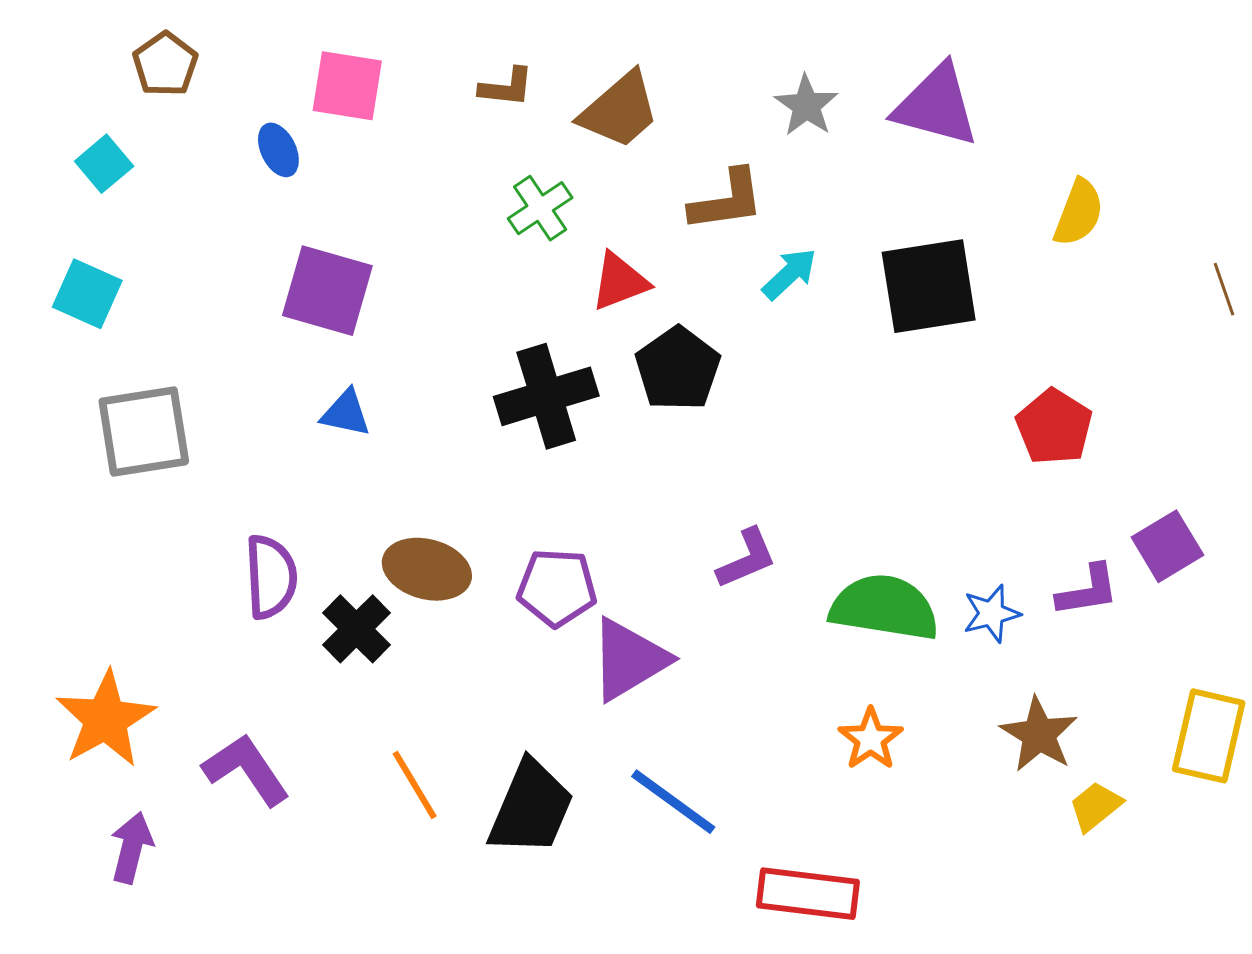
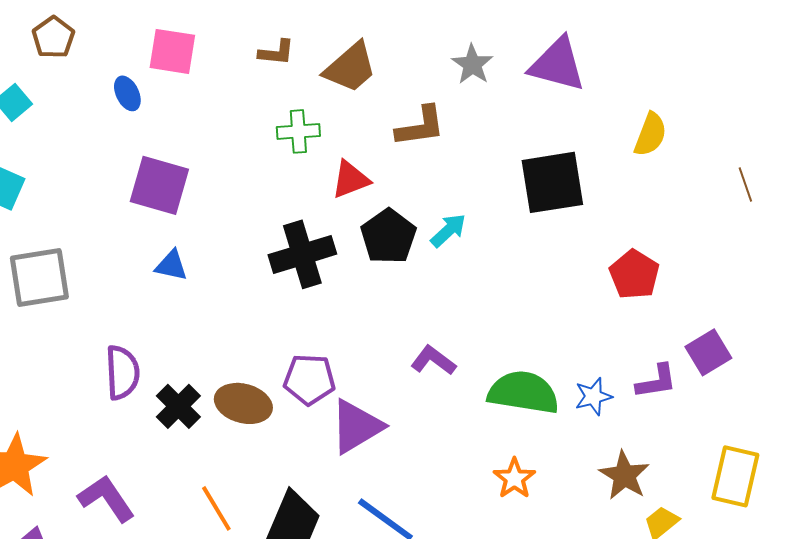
green cross: (540, 208) -> (298, 131), turned 30
cyan arrow: (789, 274) -> (448, 230), moved
purple L-shape: (747, 558) -> (433, 360), turned -120
brown ellipse: (427, 569) -> (243, 403), moved

